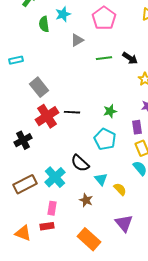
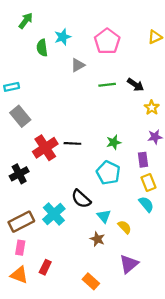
gray rectangle: (39, 87) -> (20, 116), moved
brown star: (86, 200) -> (97, 239), moved
pink rectangle: (52, 208) -> (20, 248), moved
purple triangle: (124, 223) -> (129, 264), turned 30
red rectangle: (47, 226) -> (45, 267), turned -56
orange rectangle: (89, 239) -> (91, 281), size x0.7

